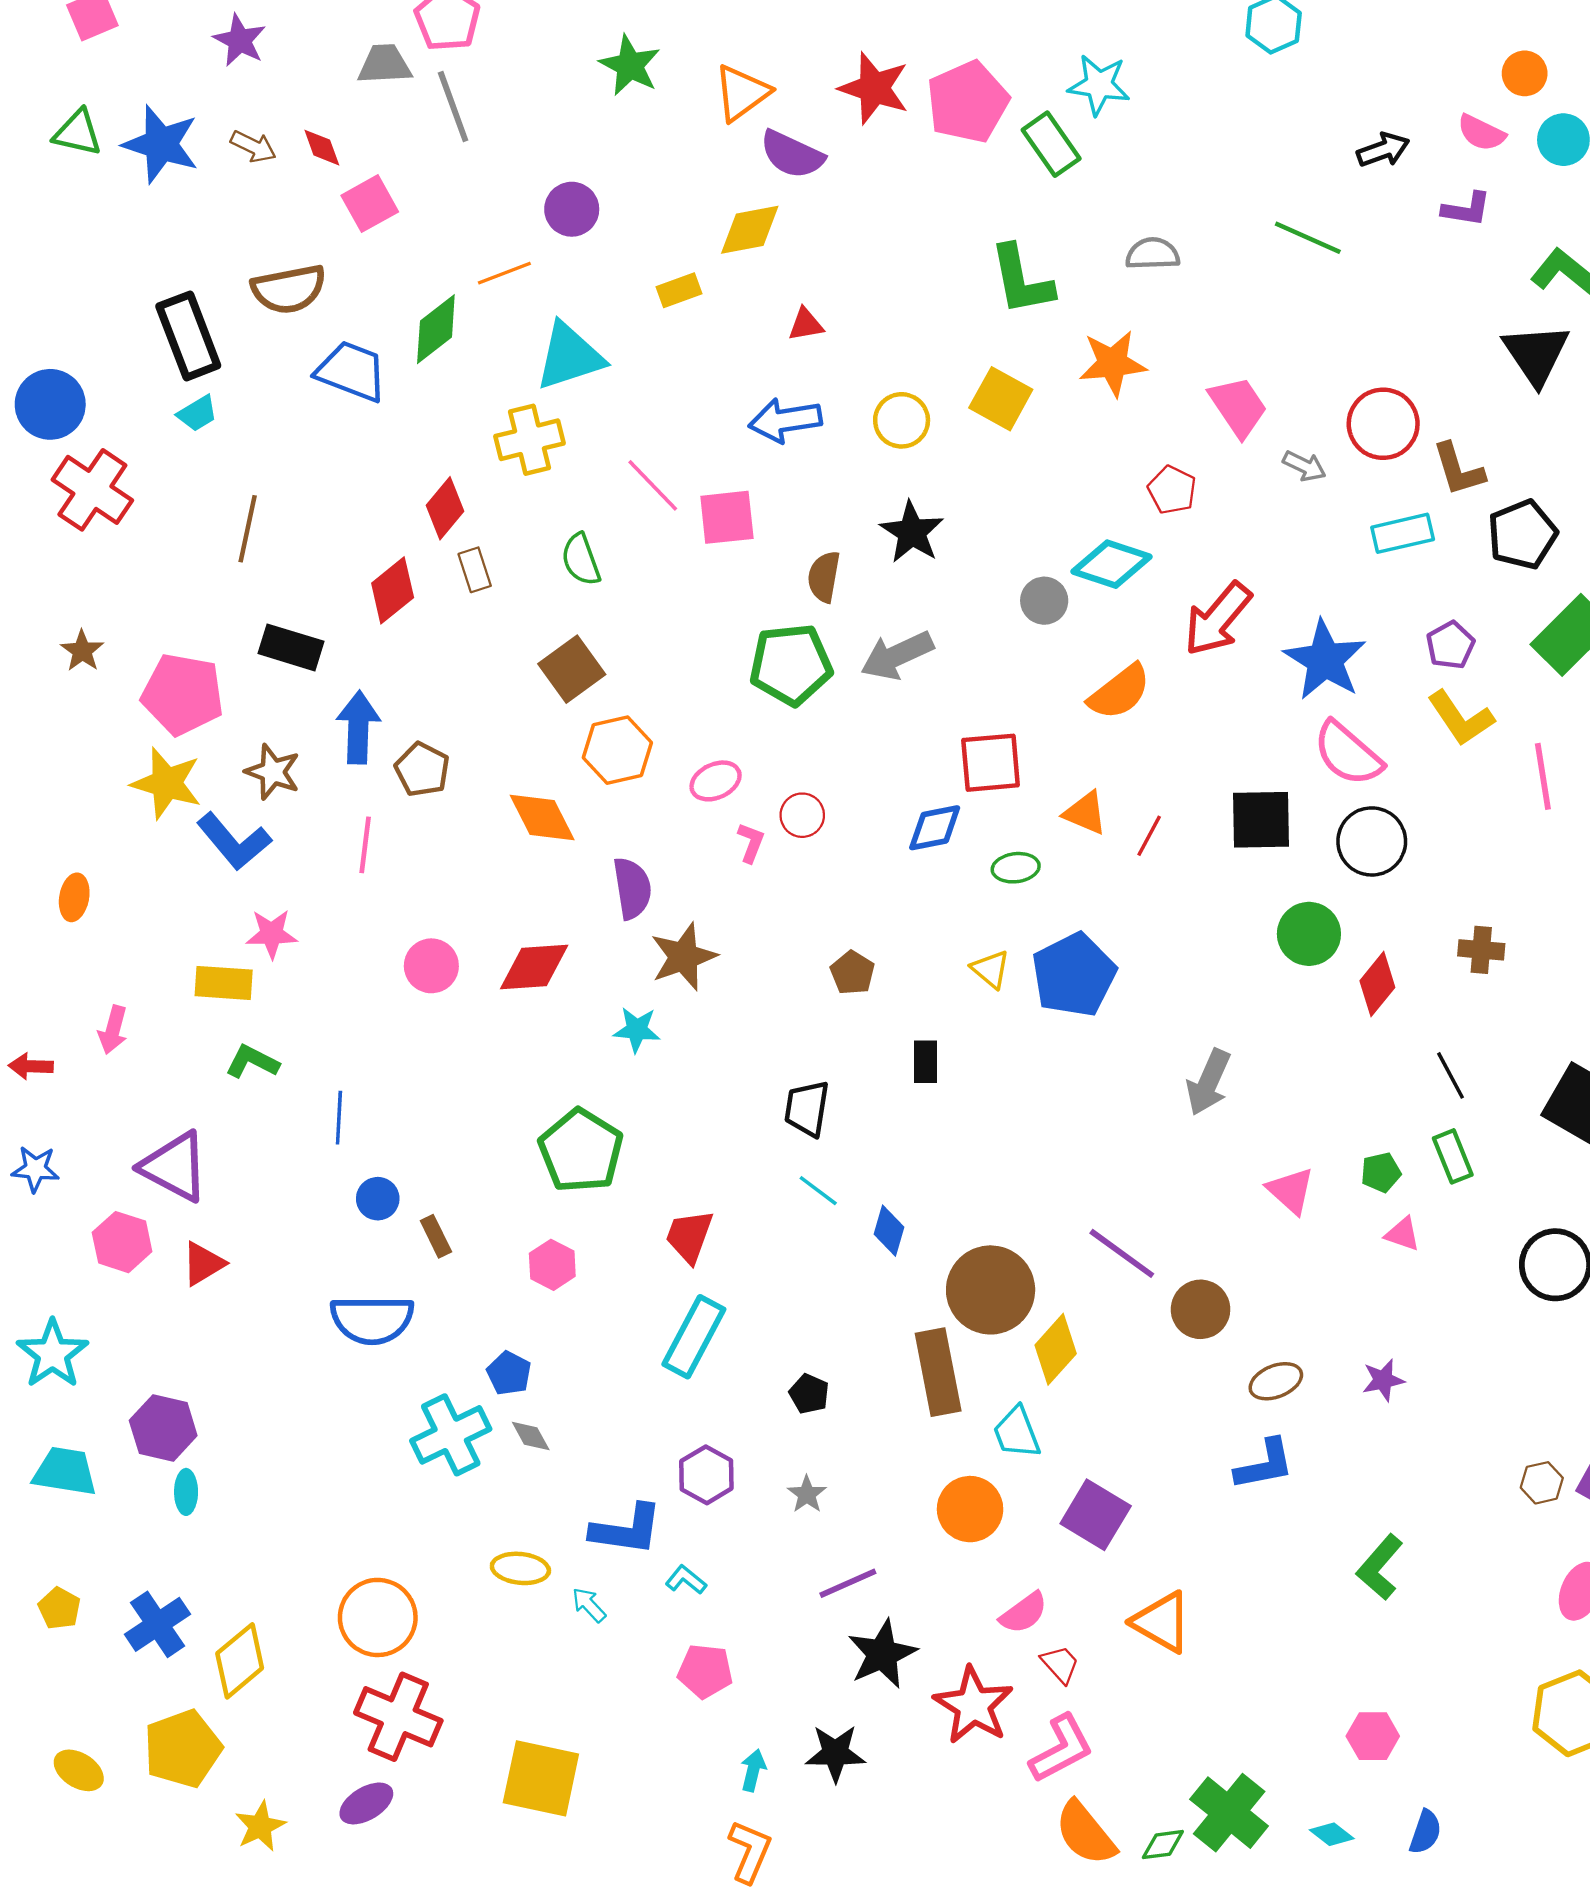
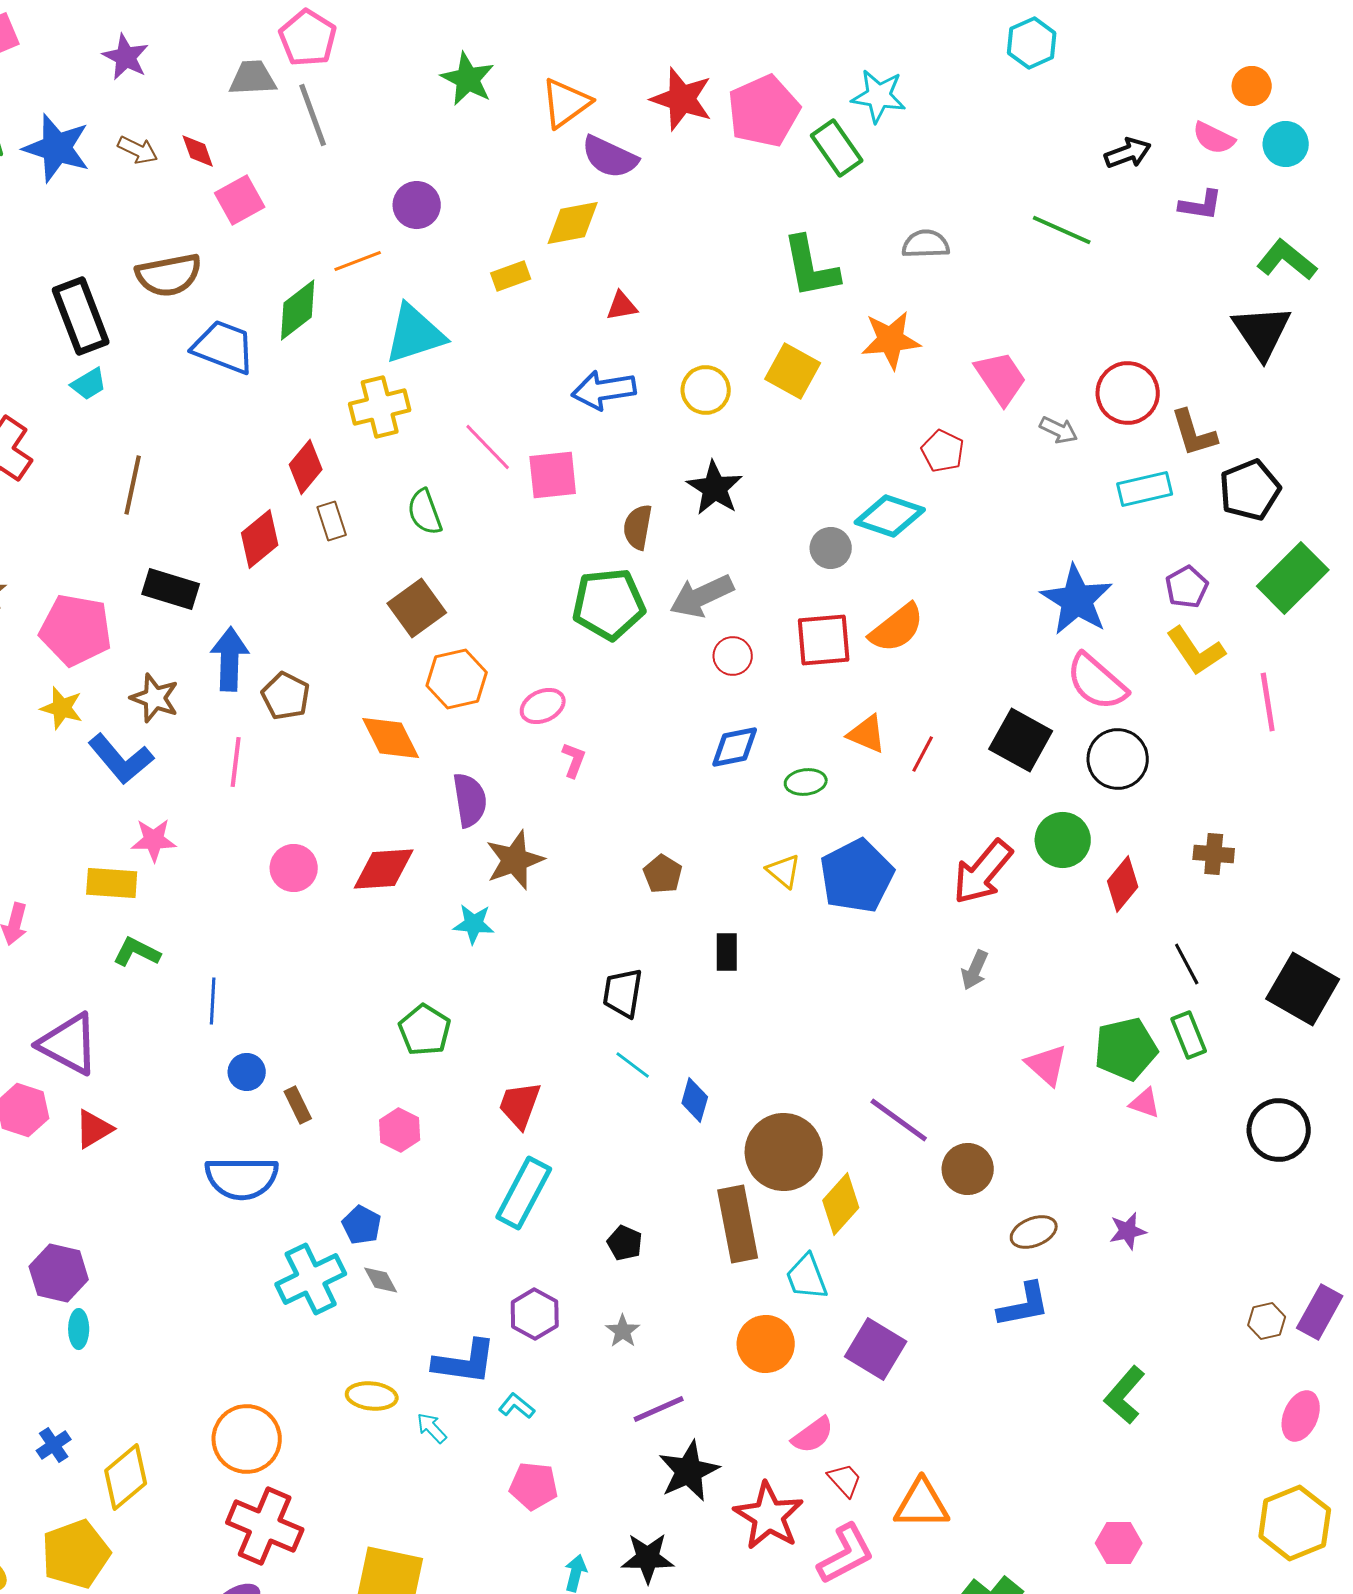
red arrow: (1218, 619) -> (983, 872), moved
red square: (991, 763) -> (824, 640), moved
yellow star: (167, 783) -> (62, 708), size x0.7
red circle: (802, 815) -> (733, 656), moved
black square: (1261, 820) -> (1021, 740), turned 30
gray arrow: (1209, 1082) -> (975, 970), size x0.7
green pentagon: (581, 1151) -> (425, 1030), size x0.7
green pentagon: (1381, 1172) -> (1126, 1049), size x1.8
orange triangle: (1162, 1622) -> (922, 1504), moved, turned -30
blue cross: (157, 1624) -> (54, 1445), size x0.6

